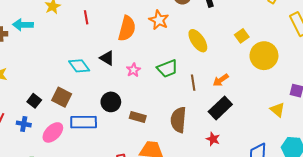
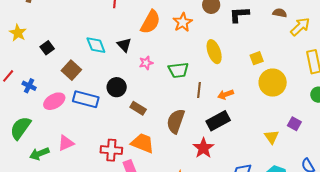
black square: (34, 101) -> (47, 48), moved
red star: (213, 139) -> (203, 148), size x1.5

